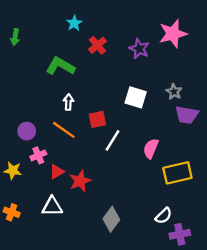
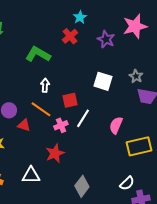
cyan star: (74, 23) -> (80, 17), moved
pink cross: (38, 155) -> (61, 125), moved
red triangle: (57, 172) -> (24, 125), moved, turned 48

